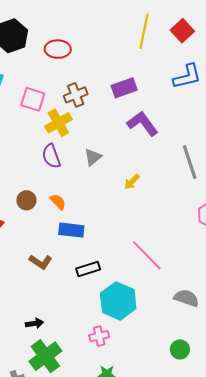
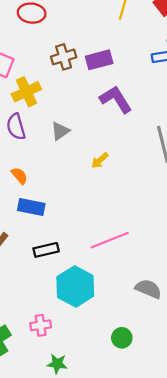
brown cross: (76, 95) -> (64, 57), moved
pink line: (147, 255) -> (110, 240), turned -72
pink cross: (99, 336) -> (41, 325), moved
green circle: (180, 349) -> (122, 338), moved

